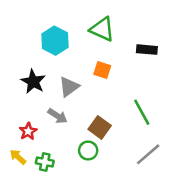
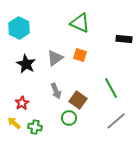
cyan hexagon: (55, 41) -> (19, 28), moved
black rectangle: (147, 50) -> (124, 39), moved
gray triangle: (69, 87) -> (55, 58), moved
gray arrow: (57, 116) -> (56, 91), moved, turned 35

